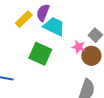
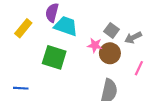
yellow rectangle: (24, 19) -> (23, 28), moved

